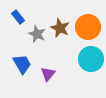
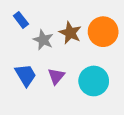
cyan circle: (91, 59) -> (94, 81), moved
purple triangle: (48, 74) -> (56, 76), moved

